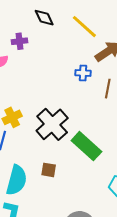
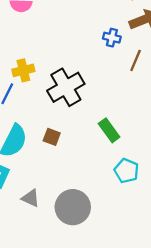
green rectangle: (86, 146) -> (109, 130), moved, size x0.7

